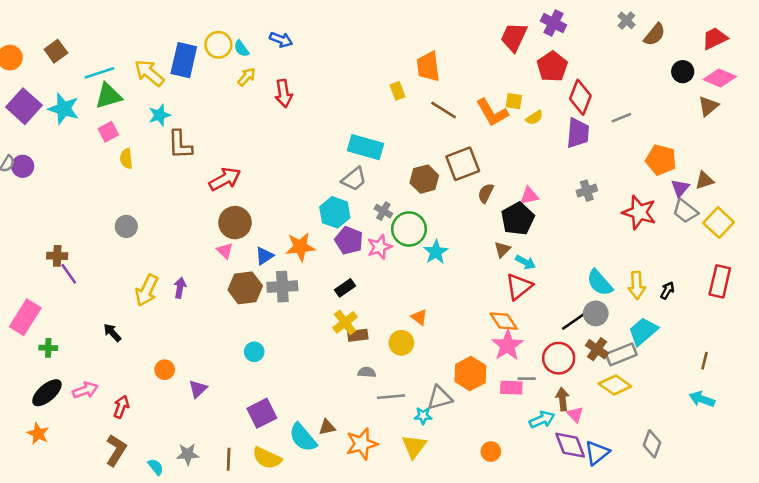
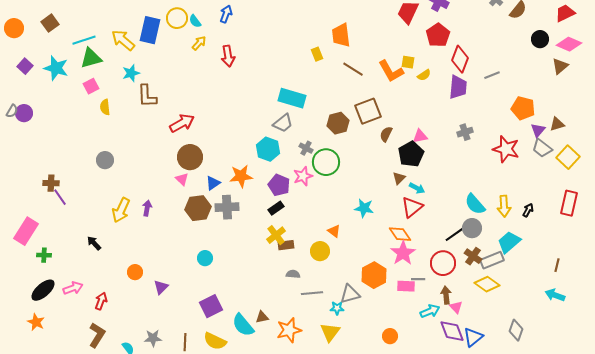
blue arrow: (281, 40) -> (226, 14), turned -90
purple square: (24, 106) -> (25, 66), size x0.6
purple pentagon: (349, 240) -> (279, 185), moved
cyan star: (436, 252) -> (364, 208), moved, turned -30

